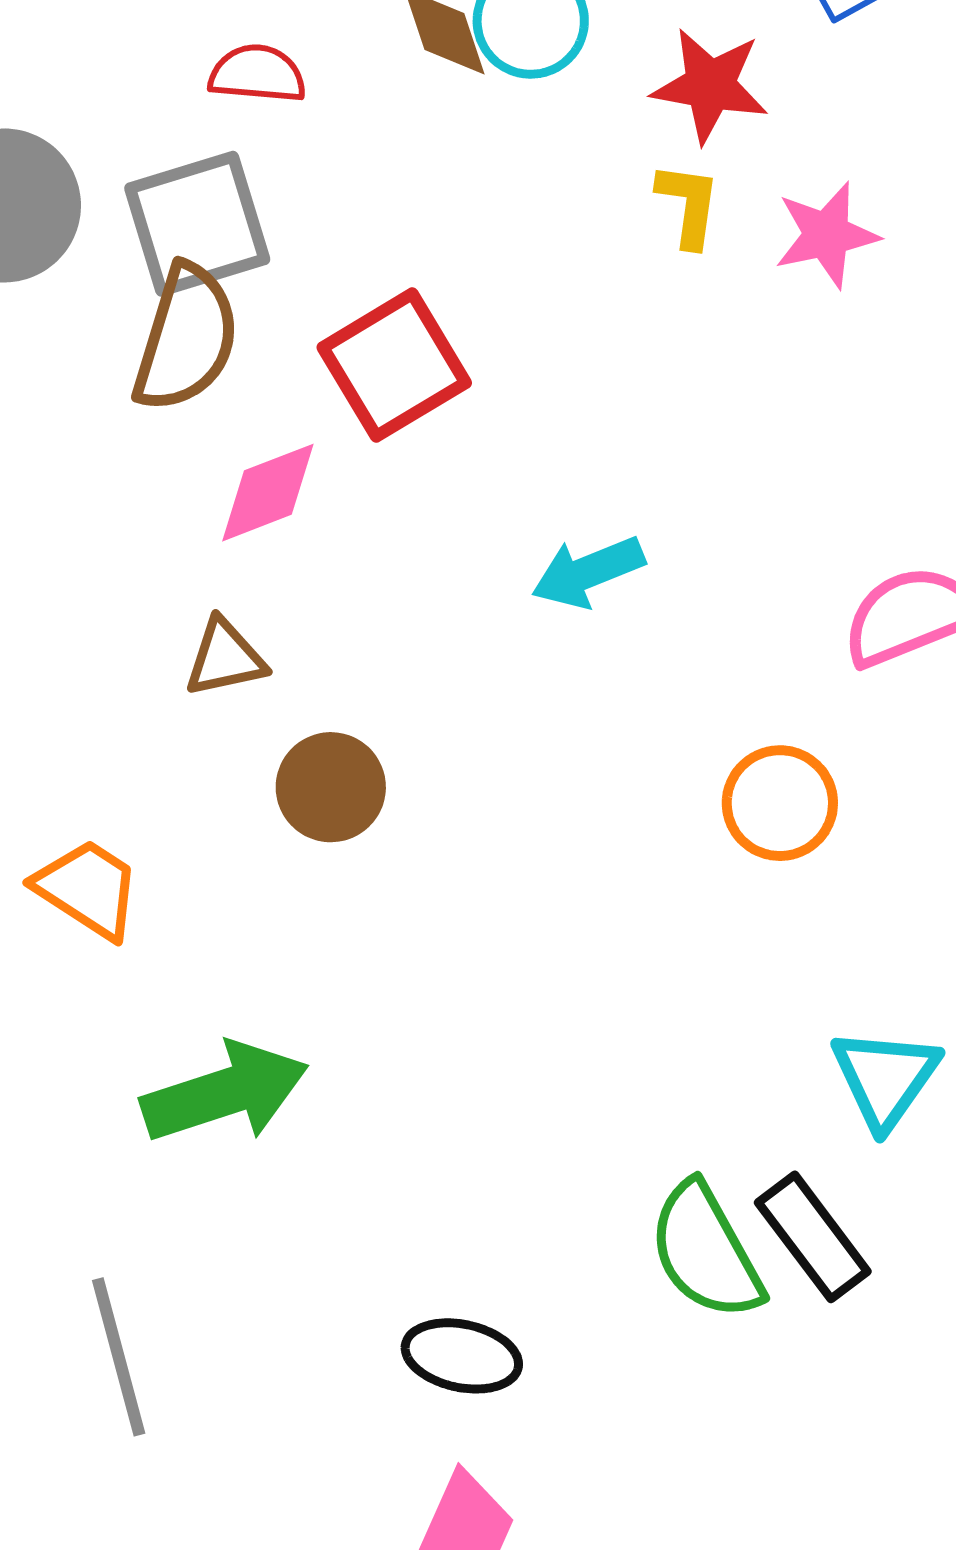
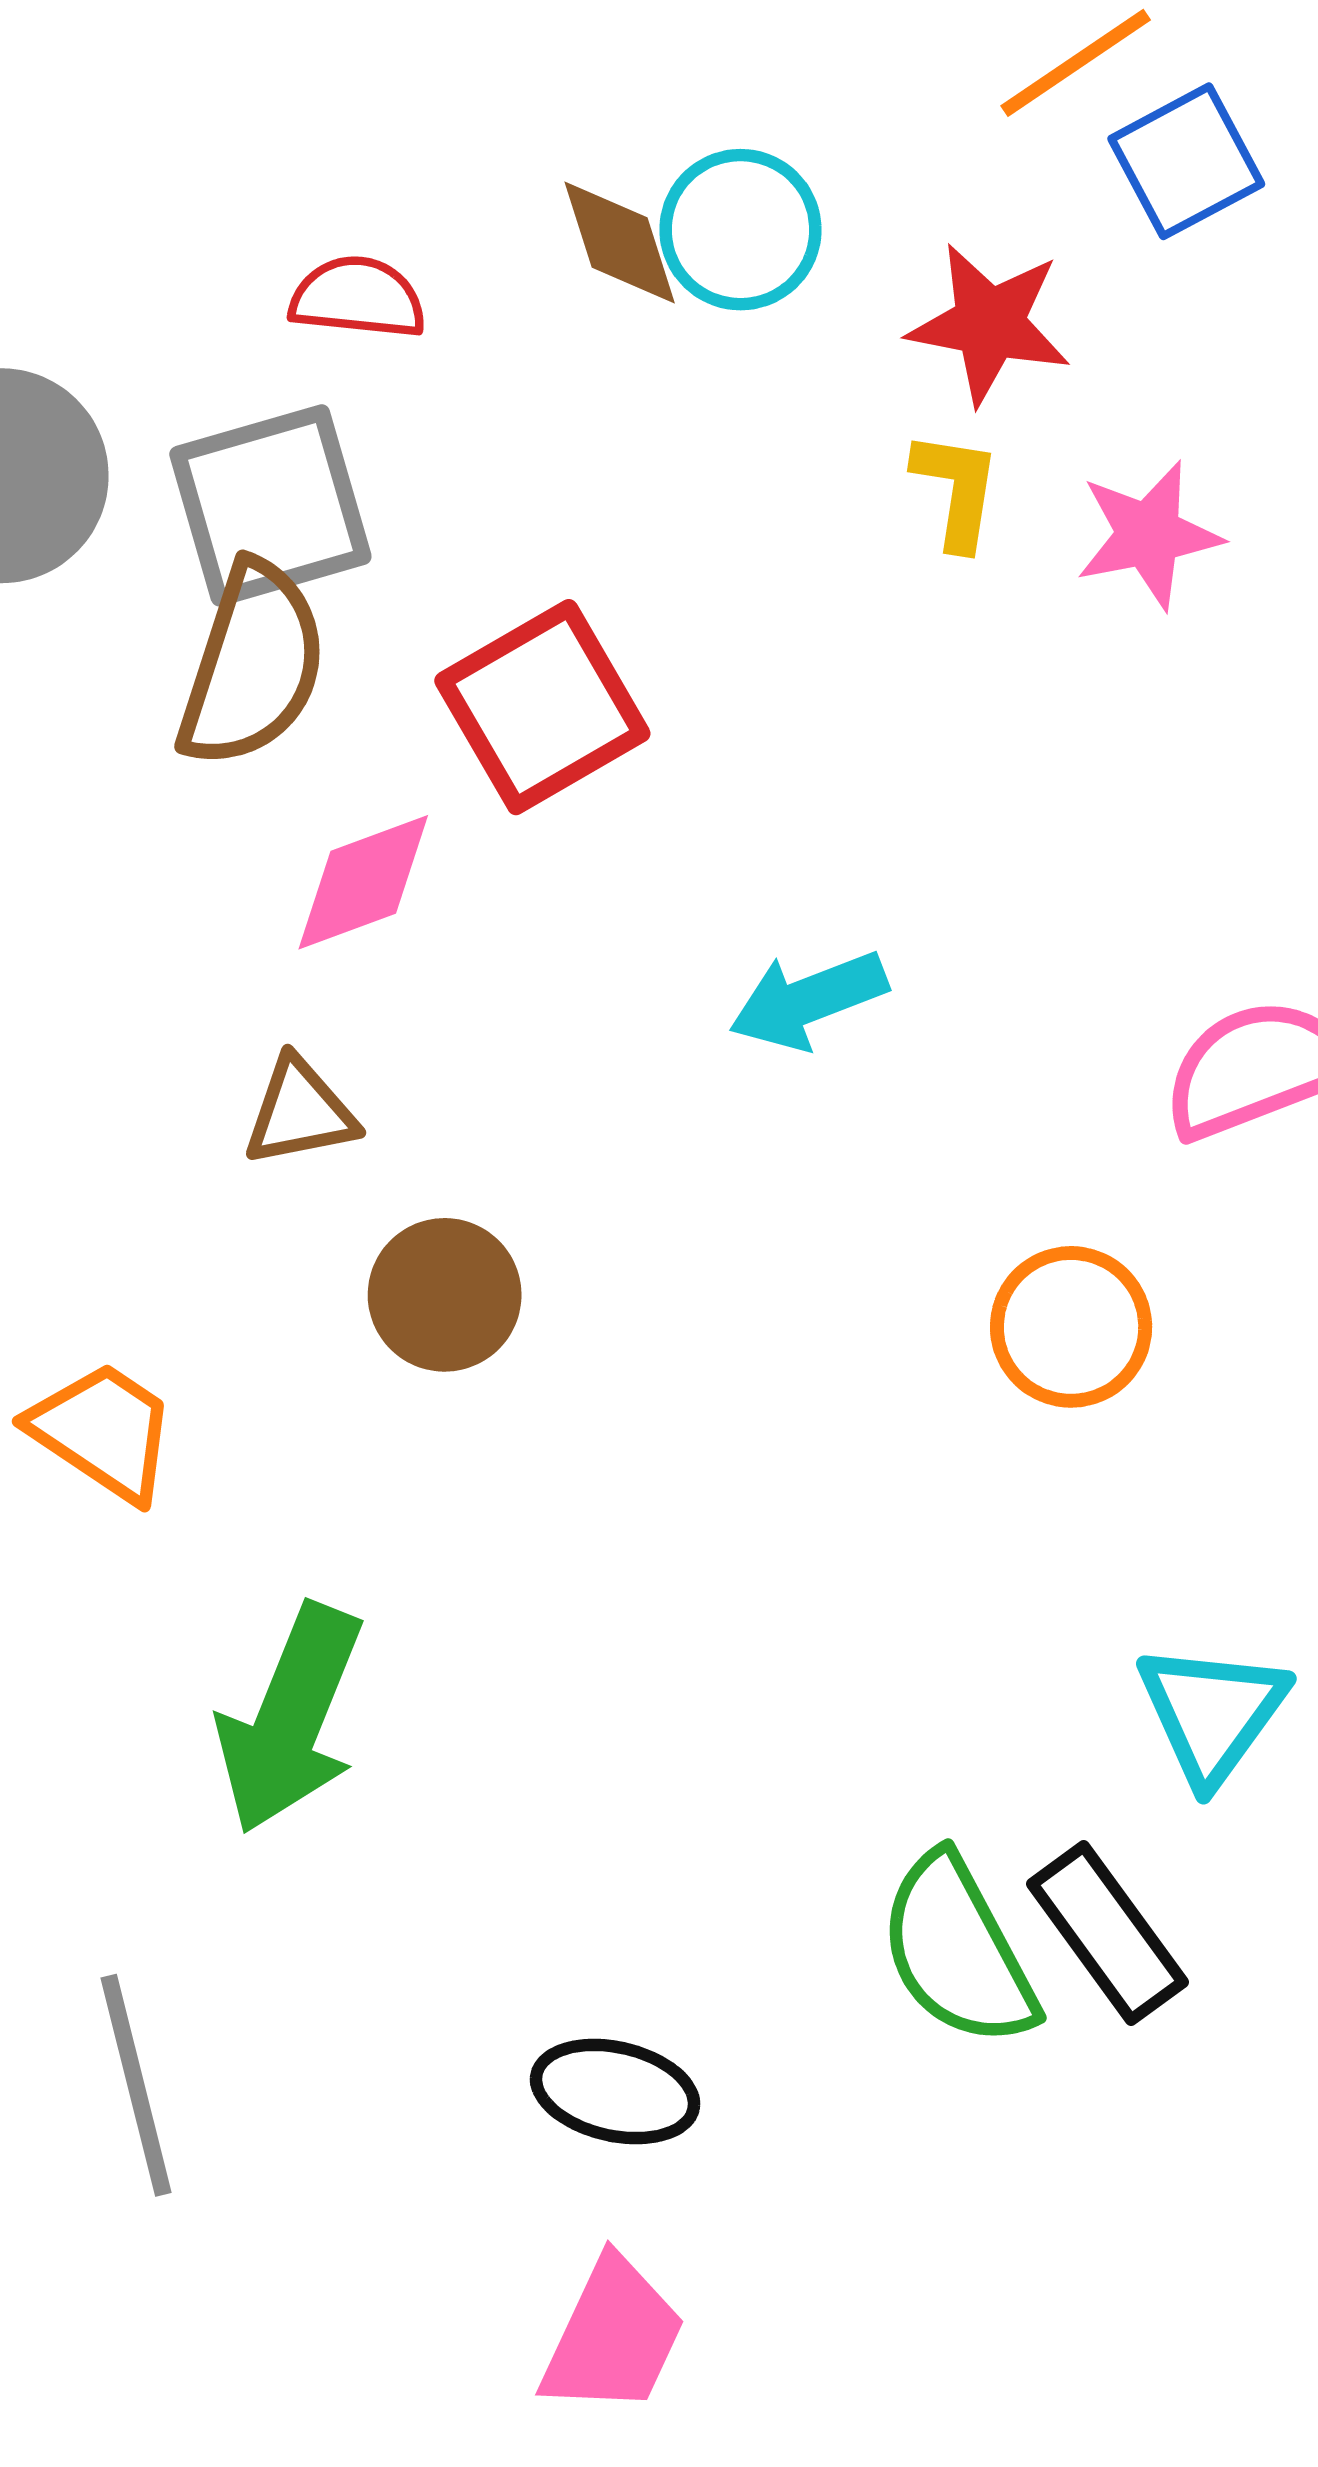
green arrow: (225, 1093) -> (290, 1719), turned 129

